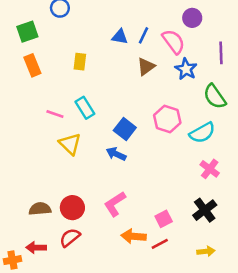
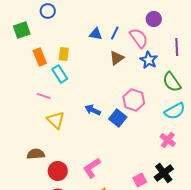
orange rectangle: (32, 65) -> (40, 57), moved
cyan rectangle: (85, 108) -> (60, 74), moved
blue square: (125, 129) -> (118, 118), moved
cyan semicircle: (202, 133) -> (175, 111), moved
blue arrow: (116, 154) -> (93, 110), moved
brown semicircle: (40, 209) -> (36, 154), moved
pink square: (164, 219) -> (140, 180), moved

